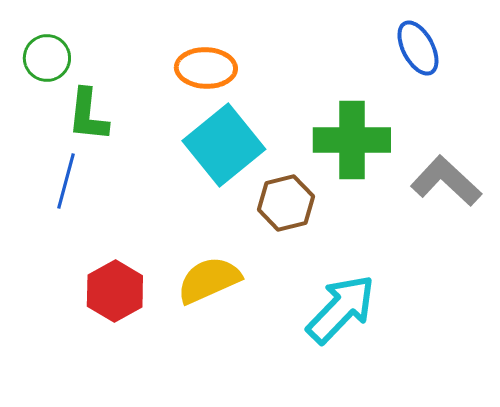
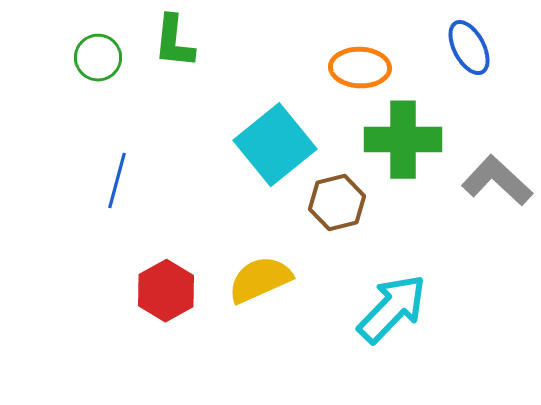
orange ellipse: (206, 68) -> (360, 68), moved
green L-shape: (88, 115) -> (174, 42), moved

